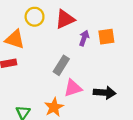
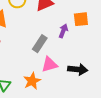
purple arrow: (84, 38) -> (63, 31), moved

